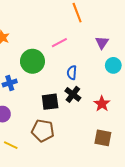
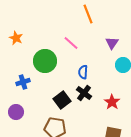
pink line: (59, 43) -> (71, 43), turned 70
black square: (50, 102) -> (62, 100), turned -30

